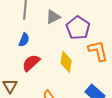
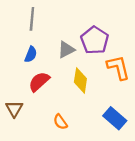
gray triangle: (53, 17) -> (66, 50), moved

